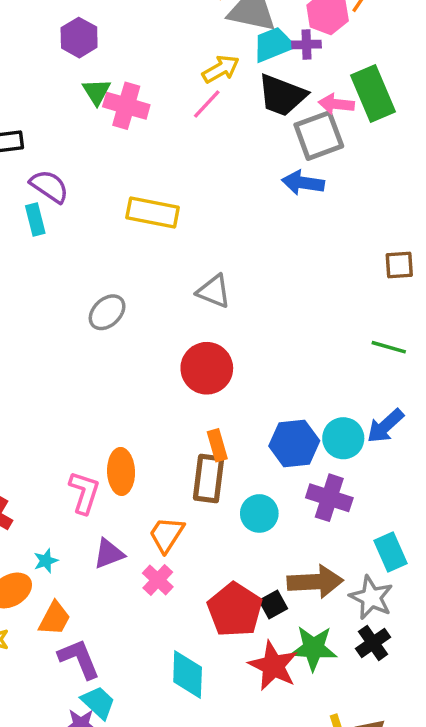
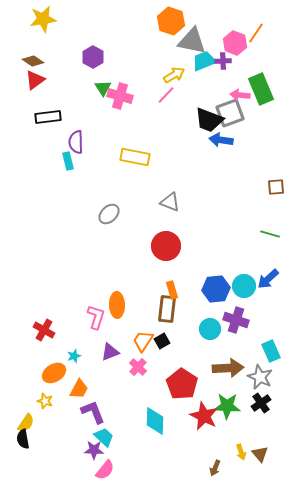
black trapezoid: (282, 95) -> (209, 120), moved
purple semicircle: (49, 186) -> (76, 142), turned -125
cyan circle: (259, 513) -> (210, 329), moved
black square: (273, 604) -> (162, 341), moved

